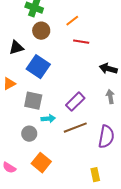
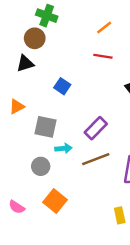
orange line: (72, 21) -> (104, 28), moved
brown circle: (41, 31) -> (35, 38), moved
blue square: (38, 67) -> (62, 86), moved, size x0.6

